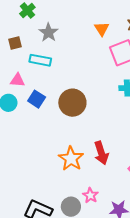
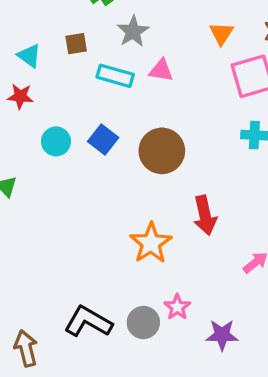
pink triangle: (17, 80) -> (161, 70), moved
red arrow: (101, 153) -> (205, 215), moved

